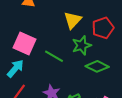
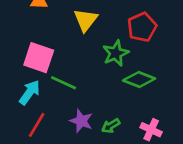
yellow triangle: (73, 20) -> (86, 20), moved
green line: (54, 56) -> (64, 83), moved

